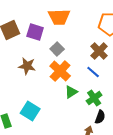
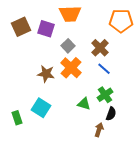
brown cross: (99, 51) -> (100, 48), moved
brown star: (27, 66) -> (46, 74), moved
green triangle: (71, 92) -> (84, 104), moved, turned 48

